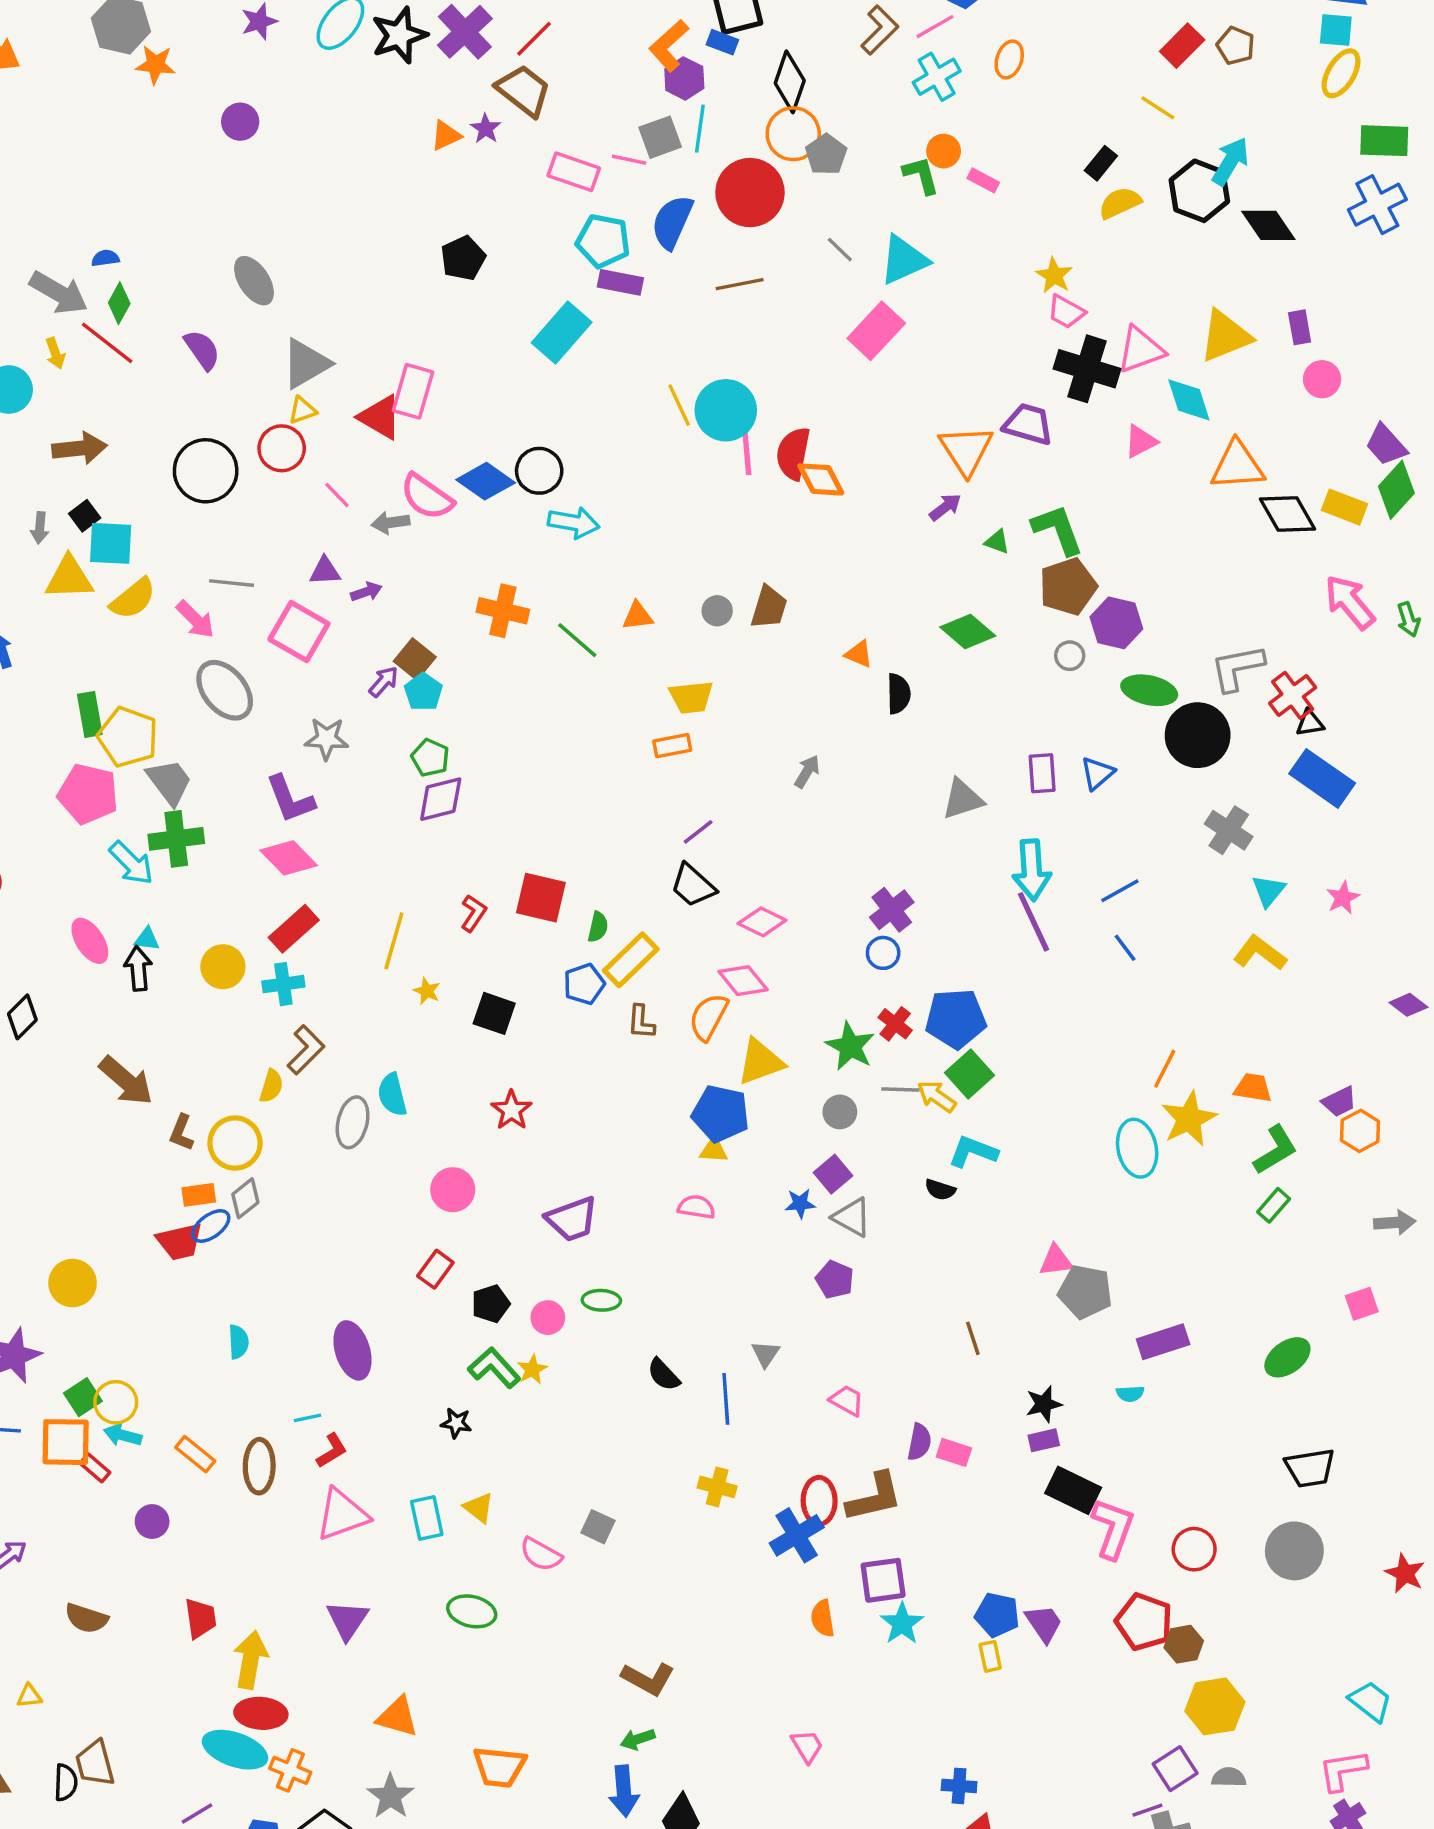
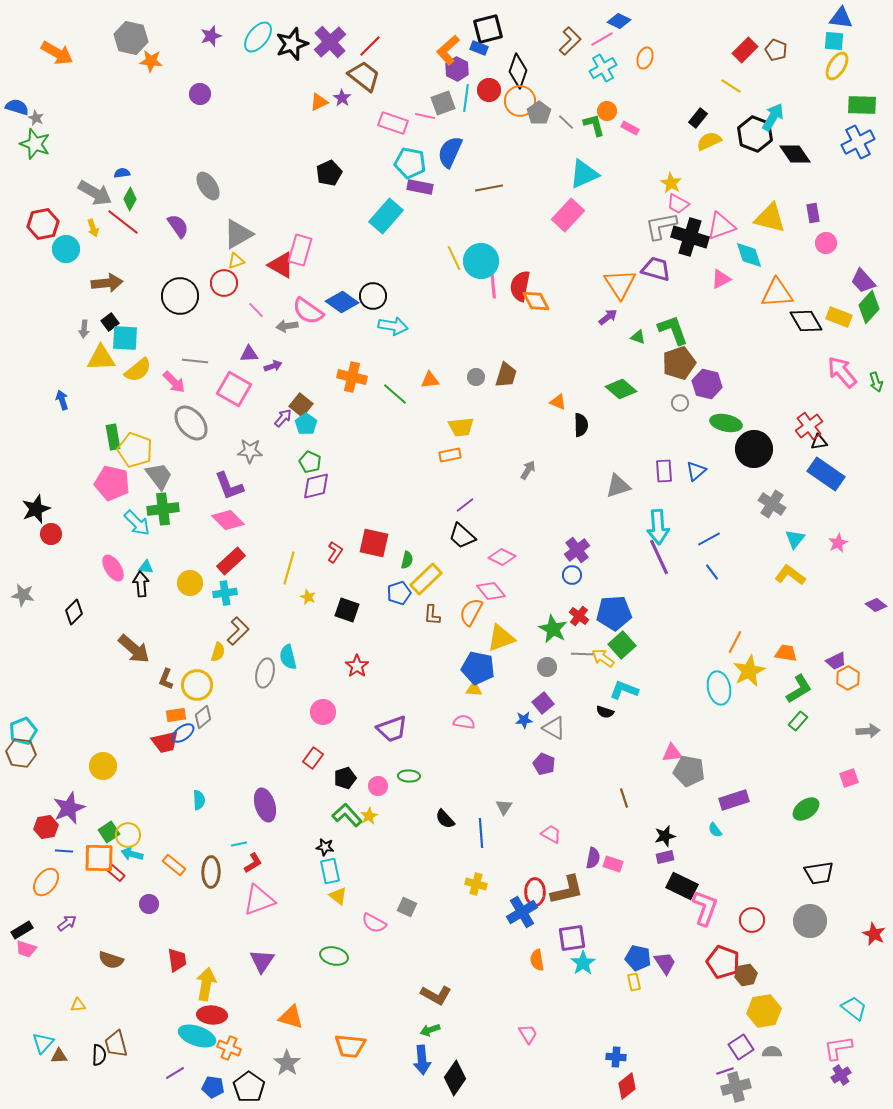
red circle: (750, 193) -> (489, 90), moved, size x0.6
gray line: (840, 250) -> (566, 122), moved
yellow triangle: (1225, 336) -> (770, 218), turned 36
gray L-shape: (1237, 668) -> (661, 226), moved
cyan semicircle: (1130, 1394) -> (715, 830), turned 56
cyan rectangle: (427, 1518) -> (330, 871), moved

